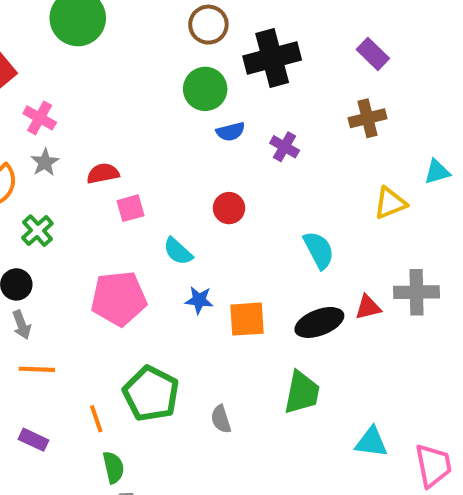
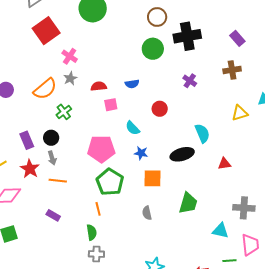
blue semicircle: (231, 132) -> (132, 84), moved
gray cross: (417, 292) -> (244, 208), moved
orange square: (247, 319) -> (152, 178), moved
black ellipse: (319, 322) -> (182, 154), moved
green pentagon: (151, 394) -> (110, 182), moved
orange line: (96, 419) -> (98, 209), moved

